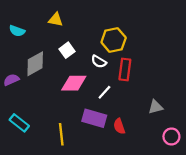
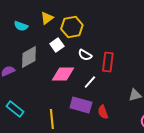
yellow triangle: (56, 20) -> (47, 18), turned -48
cyan semicircle: (17, 31) -> (21, 26), moved
yellow hexagon: (114, 40) -> (72, 27), moved

